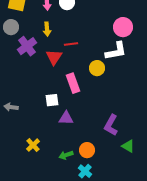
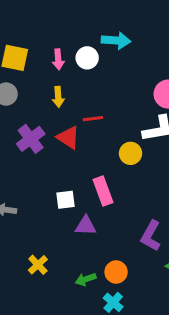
purple cross: (27, 46) -> (31, 139), moved
red triangle: (54, 57) -> (68, 137), turned -30
pink rectangle: (73, 83) -> (103, 191), moved

